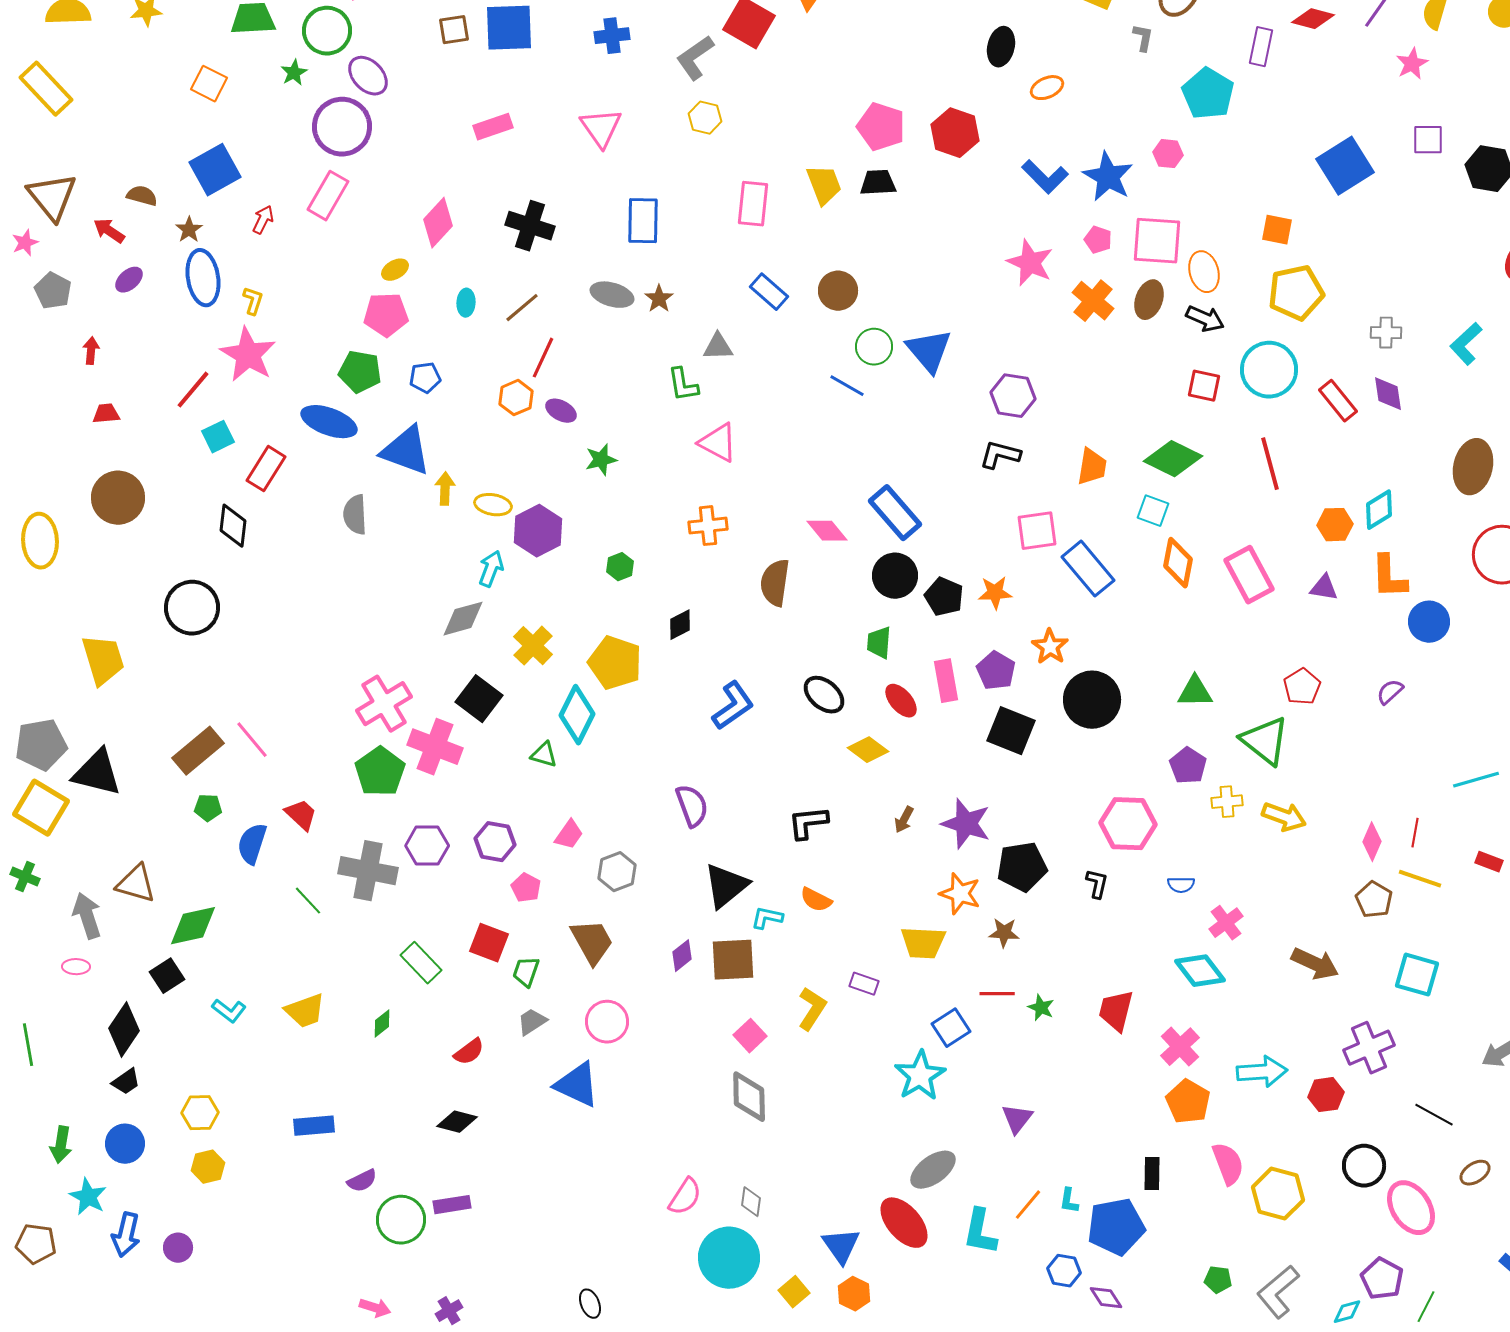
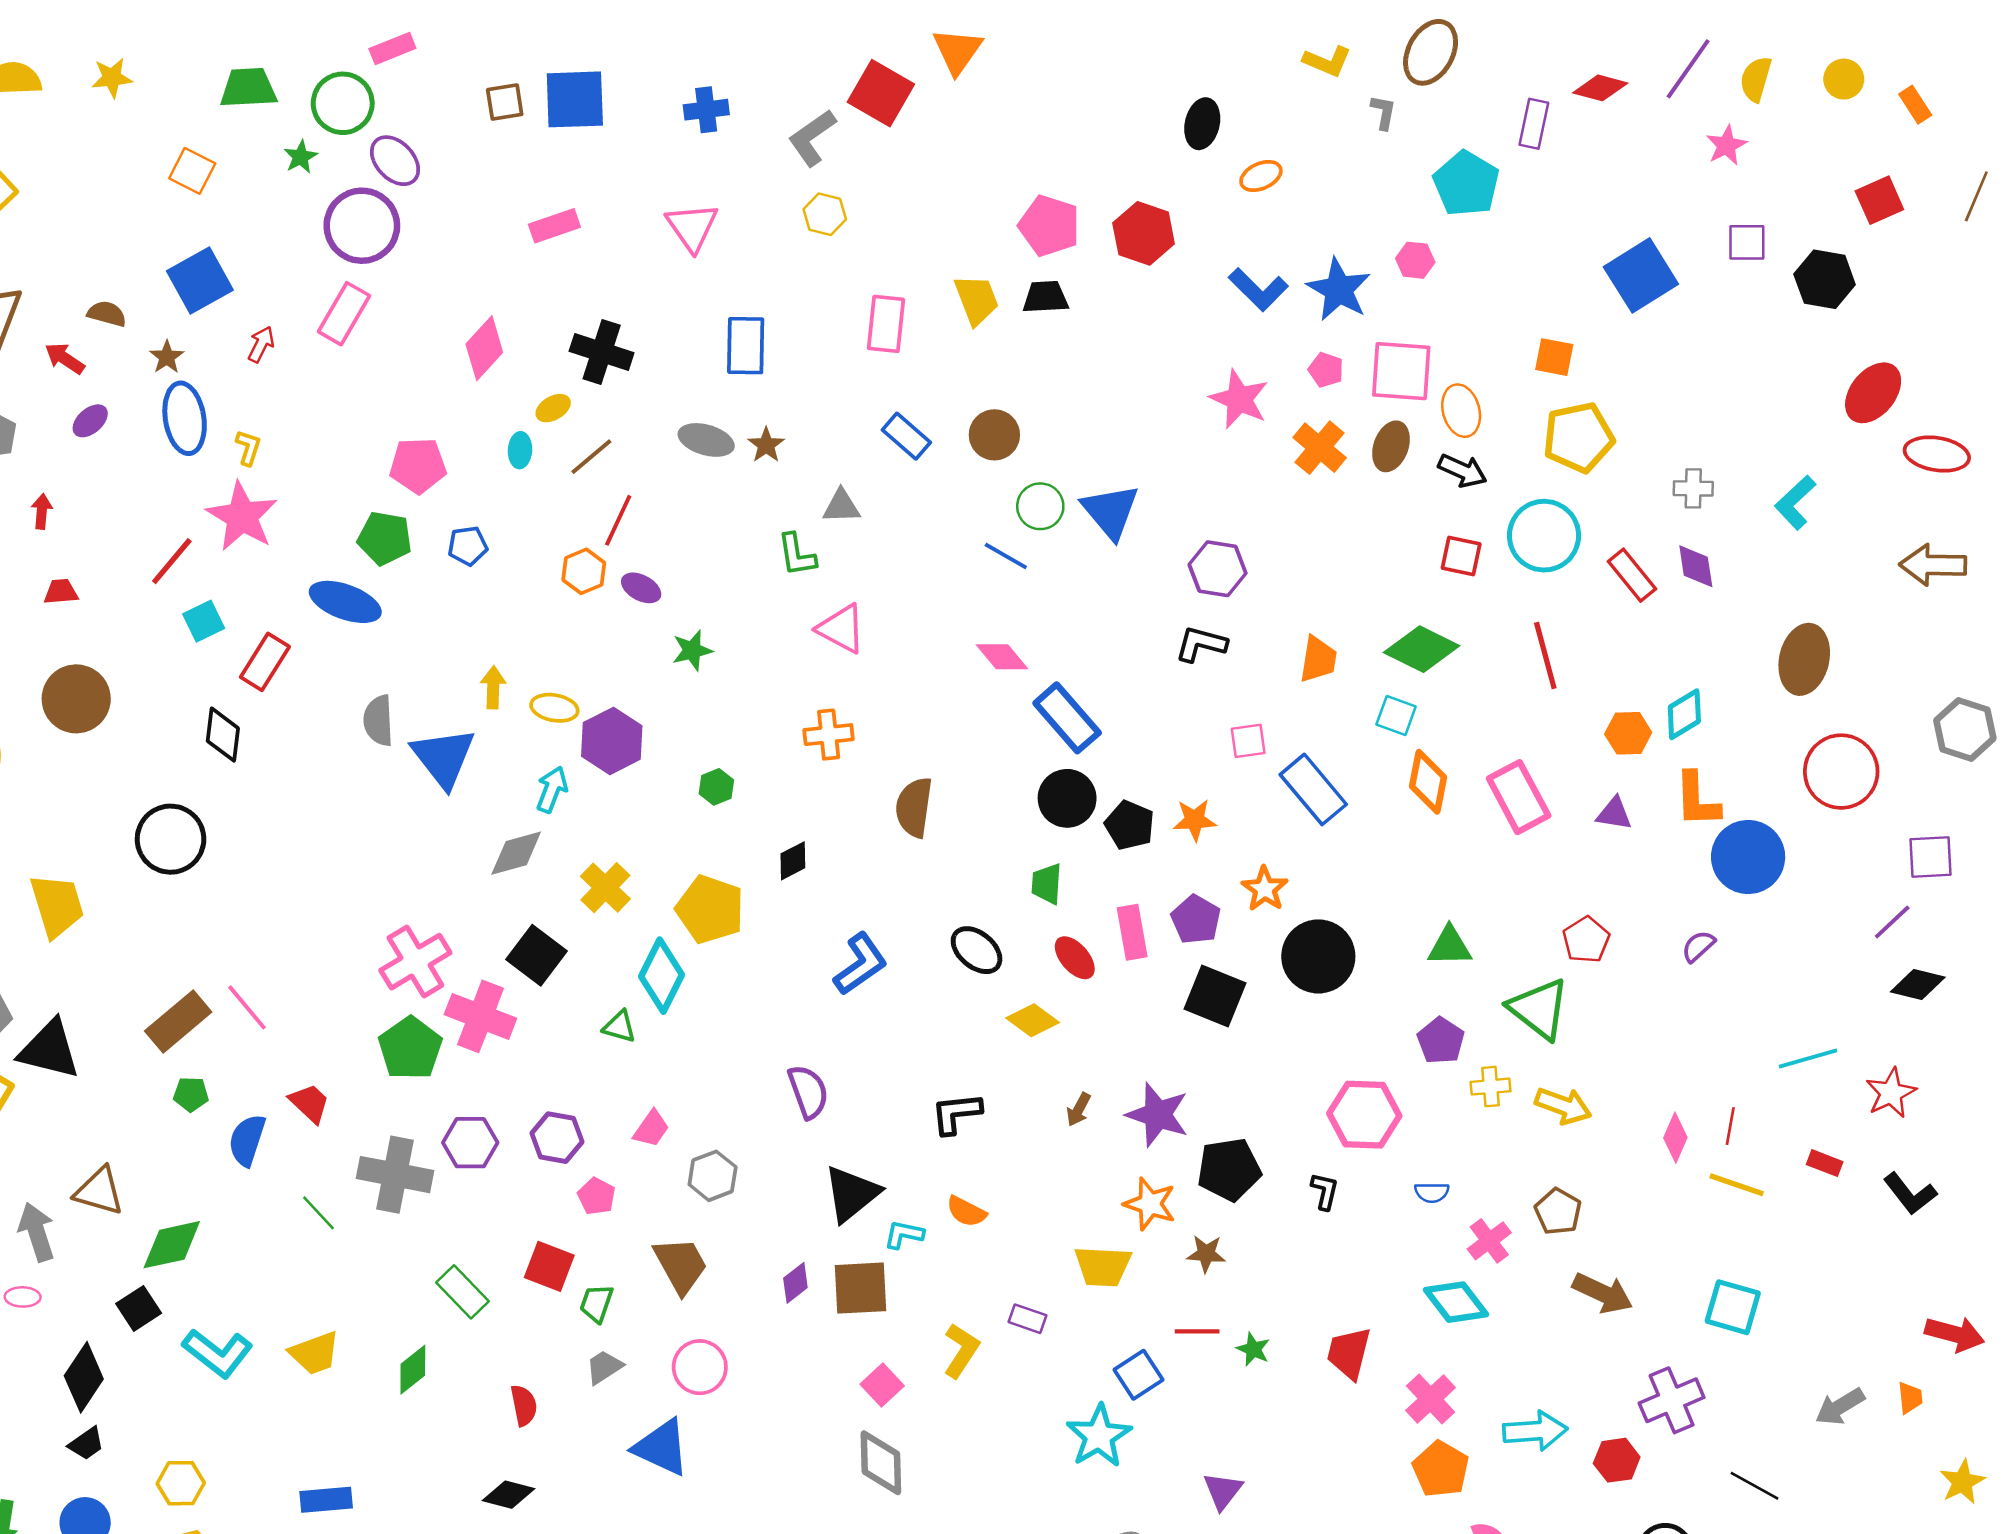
yellow ellipse: (395, 270) -> (553, 408), moved
blue triangle: (406, 451) -> (443, 758), moved, turned 32
pink diamond: (827, 531) -> (1002, 657), moved
pink square: (1037, 531) -> (1248, 741), size x0.7
blue circle: (1429, 622) -> (1748, 857), size x1.4
brown pentagon: (1374, 900) -> (1558, 1212), moved
cyan L-shape: (229, 1011) -> (218, 1353), size x1.6
green diamond: (382, 1024) -> (413, 1370), size x1.4
red semicircle: (469, 1052) -> (524, 1405), turned -64

